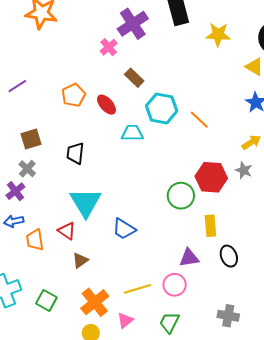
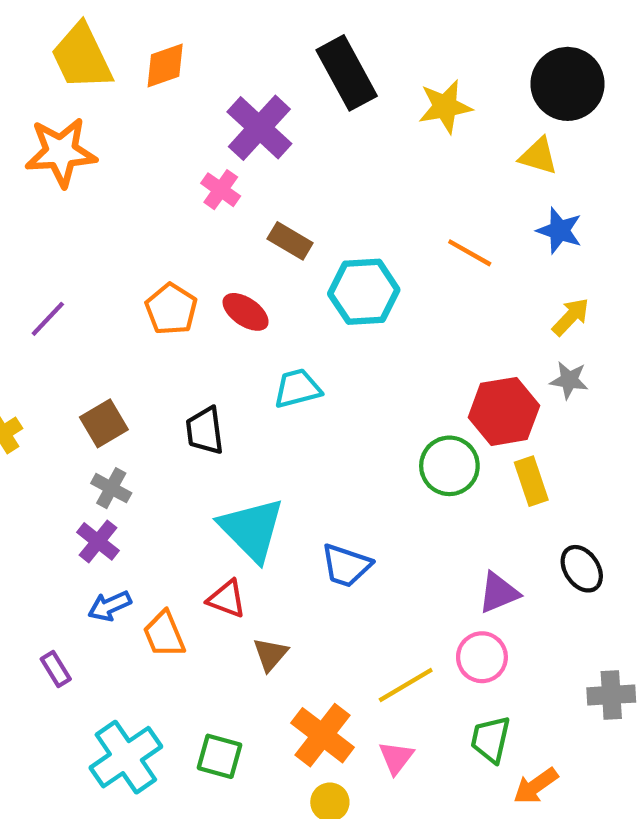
orange line: (199, 120) -> (470, 253), moved
cyan trapezoid: (132, 133) -> (297, 388), moved
yellow rectangle: (210, 226) -> (531, 481), moved

